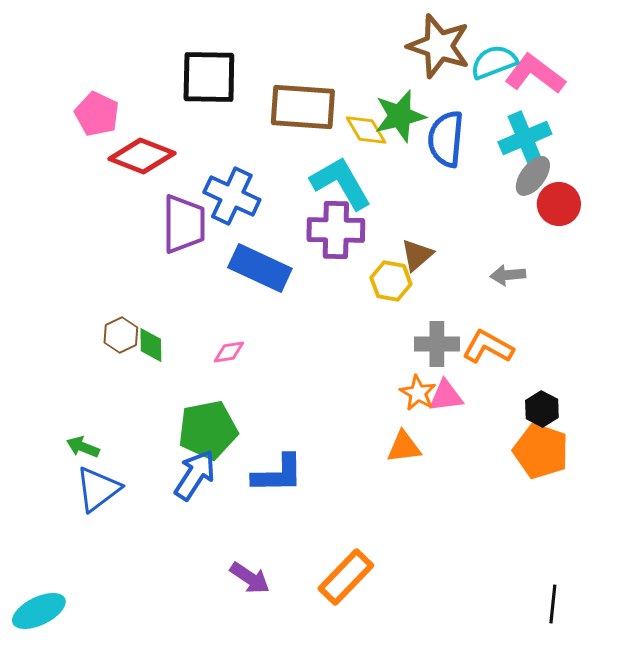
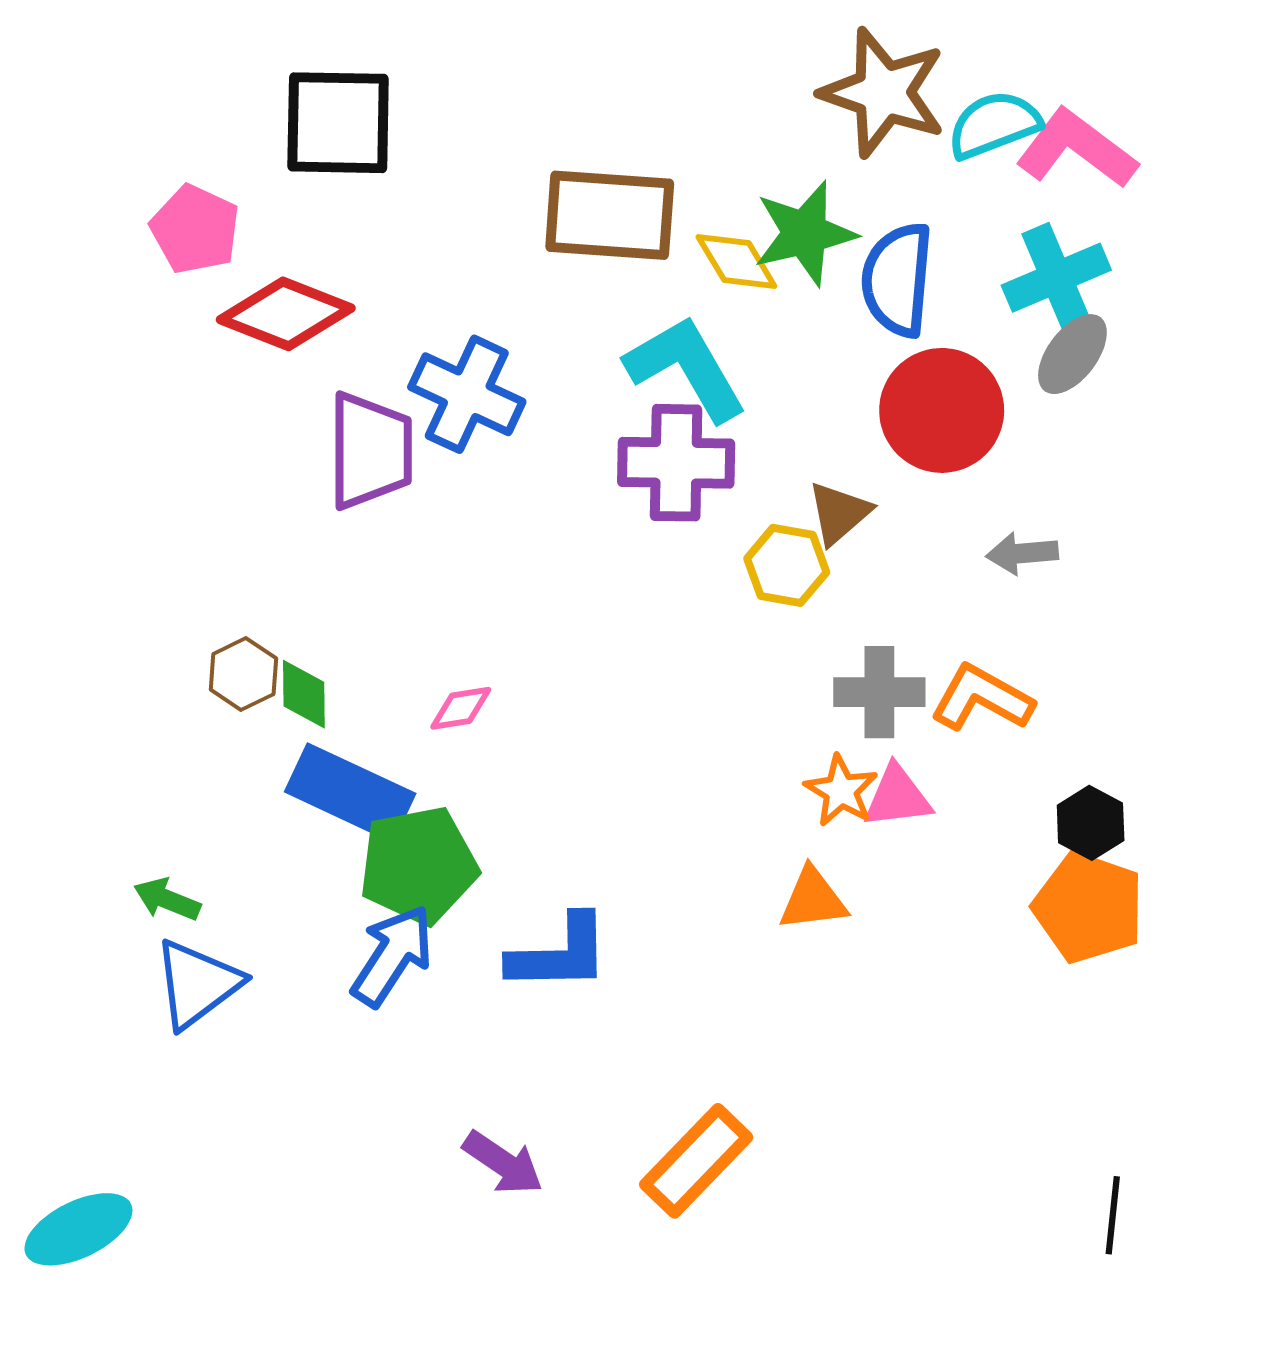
black square: (209, 77) -> (338, 123), moved
red circle: (559, 204) -> (942, 410), moved, size x1.4
blue rectangle: (260, 268) -> (350, 793), moved

